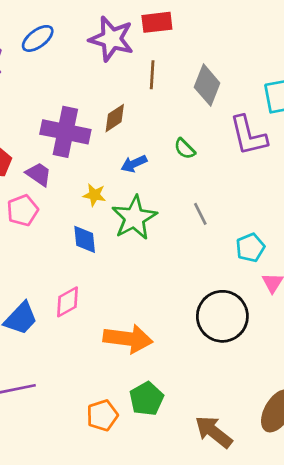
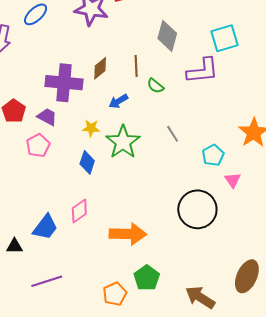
brown line: (152, 75) -> (136, 66), moved
purple L-shape: (248, 136) -> (203, 71), turned -76
blue diamond: (85, 239) -> (87, 162), turned 30

